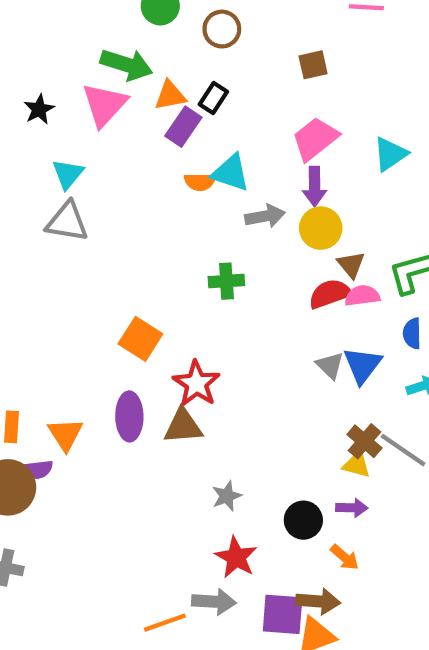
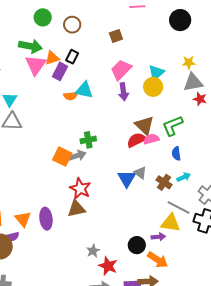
pink triangle: (104, 105) -> (36, 65), moved
gray arrow: (265, 216) -> (77, 156), moved
yellow circle: (321, 228) -> (153, 87), moved
brown triangle: (351, 265) -> (144, 125), size x1.5
orange square: (140, 339) -> (62, 156), moved
blue triangle: (362, 365) -> (127, 179), moved
purple ellipse: (129, 416) -> (46, 219), moved
brown cross: (364, 441) -> (164, 182), moved
yellow triangle: (357, 465) -> (170, 223), moved, size x1.5
gray star: (227, 496) -> (93, 251), moved
orange arrow: (345, 557) -> (158, 260), size x1.5

